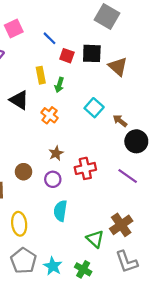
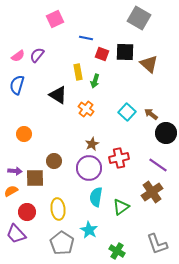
pink square: (14, 29) -> (55, 19), moved
blue line: (50, 38) -> (86, 38), turned -32
cyan square: (94, 108) -> (127, 112), moved
brown circle: (23, 172) -> (54, 161), moved
purple circle: (53, 179) -> (89, 168), size x1.6
brown cross: (121, 225) -> (152, 192), moved
green triangle: (95, 239) -> (121, 207), moved, turned 42
cyan star: (53, 266) -> (89, 230), moved

